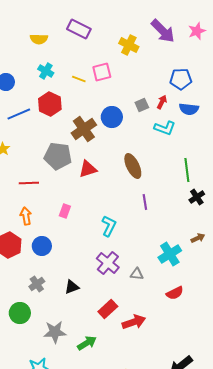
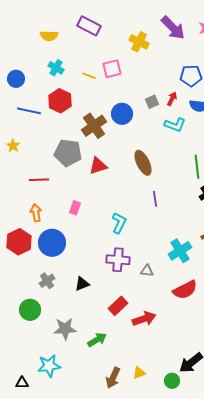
blue line: (19, 114) -> (29, 111), turned 35
blue circle: (42, 246) -> (52, 243), size x1.4
purple cross: (108, 263) -> (118, 260), turned -35
red semicircle: (175, 293) -> (185, 290), size x1.4

